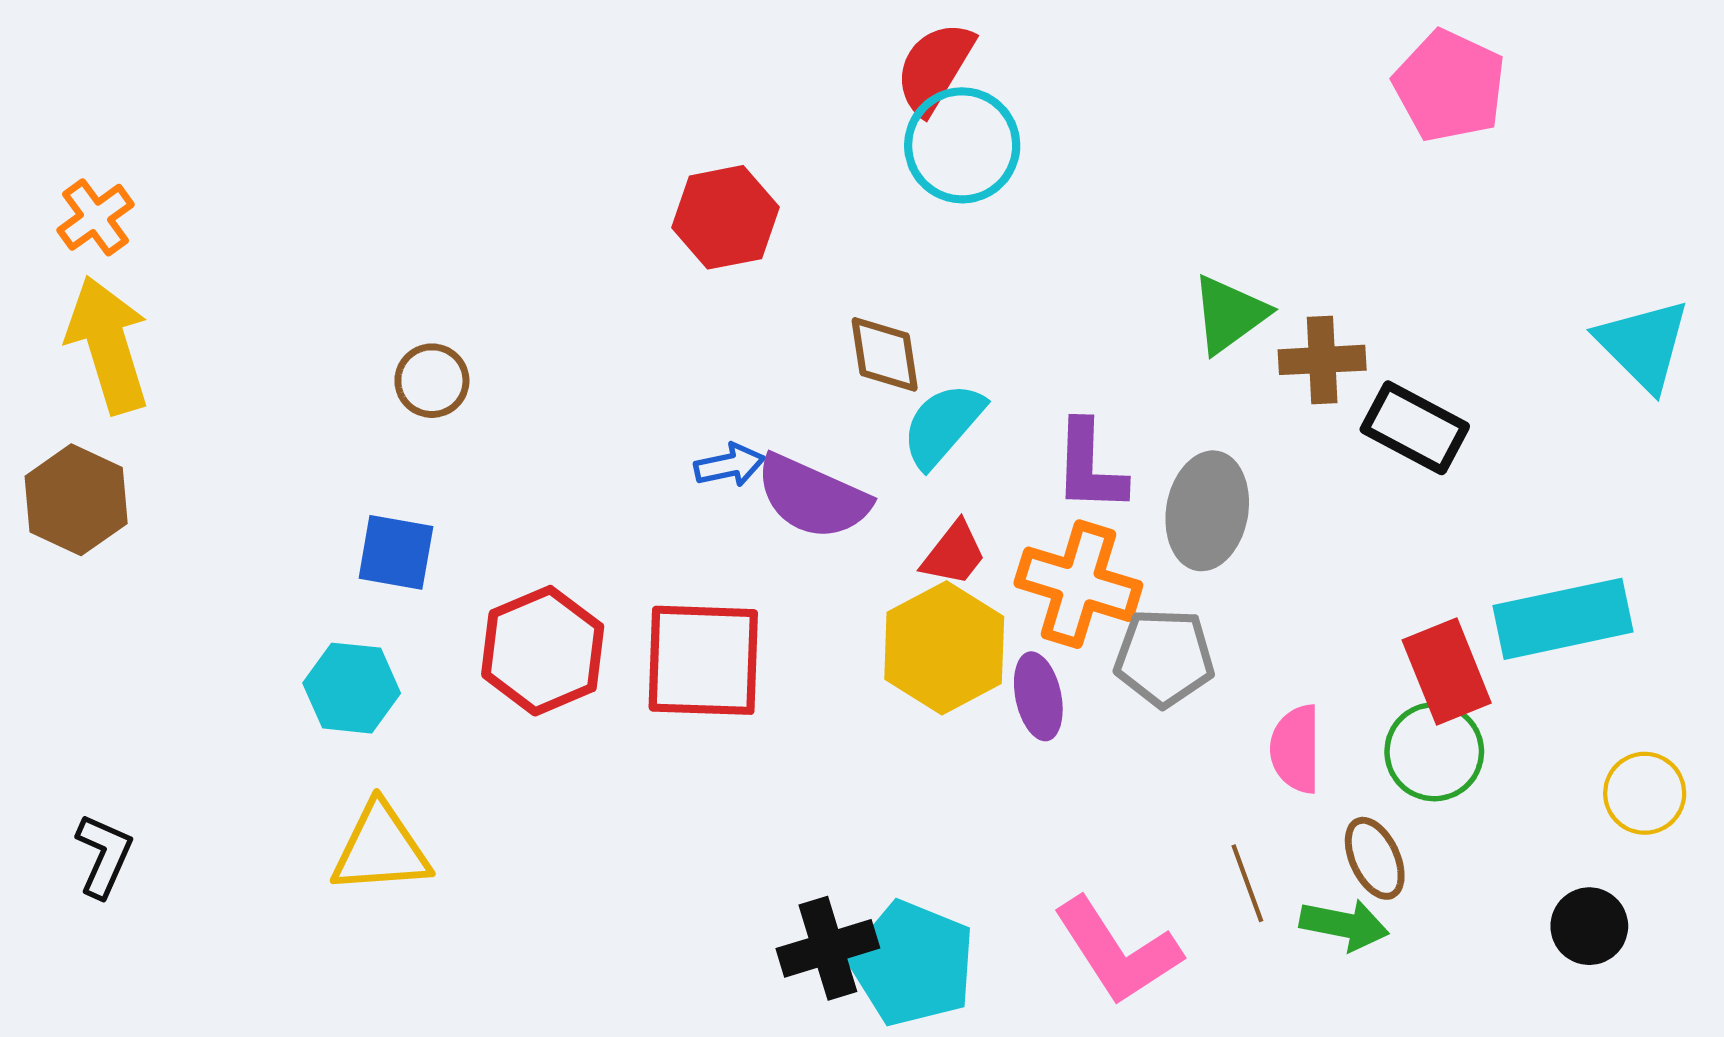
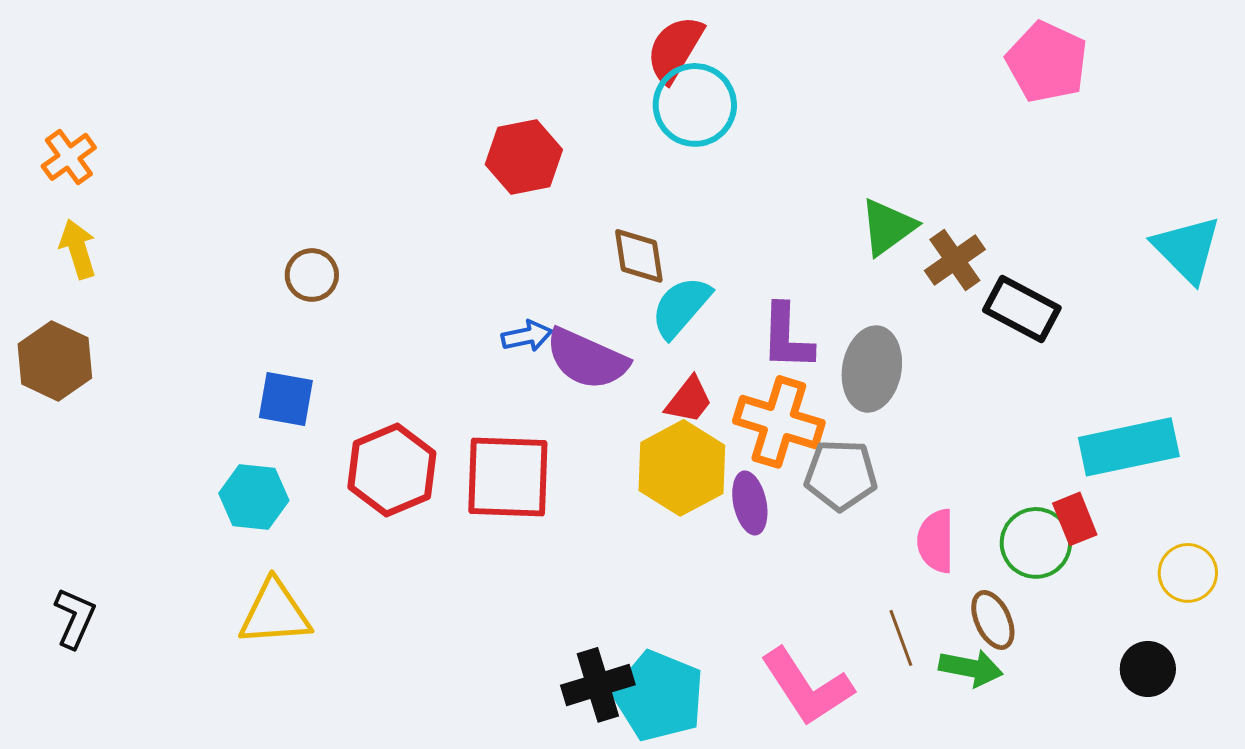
yellow arrow: (108, 345) -> (78, 249), size x0.6
brown cross: (1322, 360) -> (955, 260), turned -32
red rectangle: (1447, 671) -> (1075, 519), moved, size x0.7

